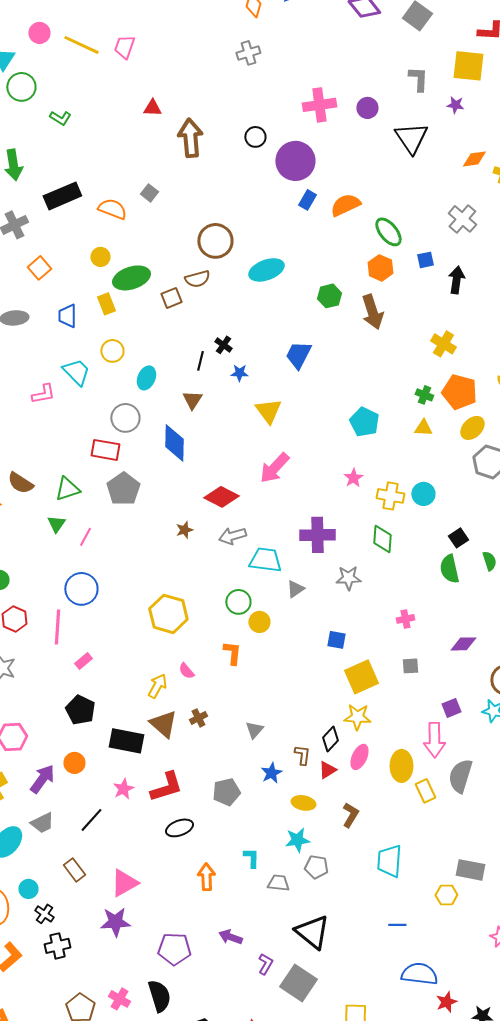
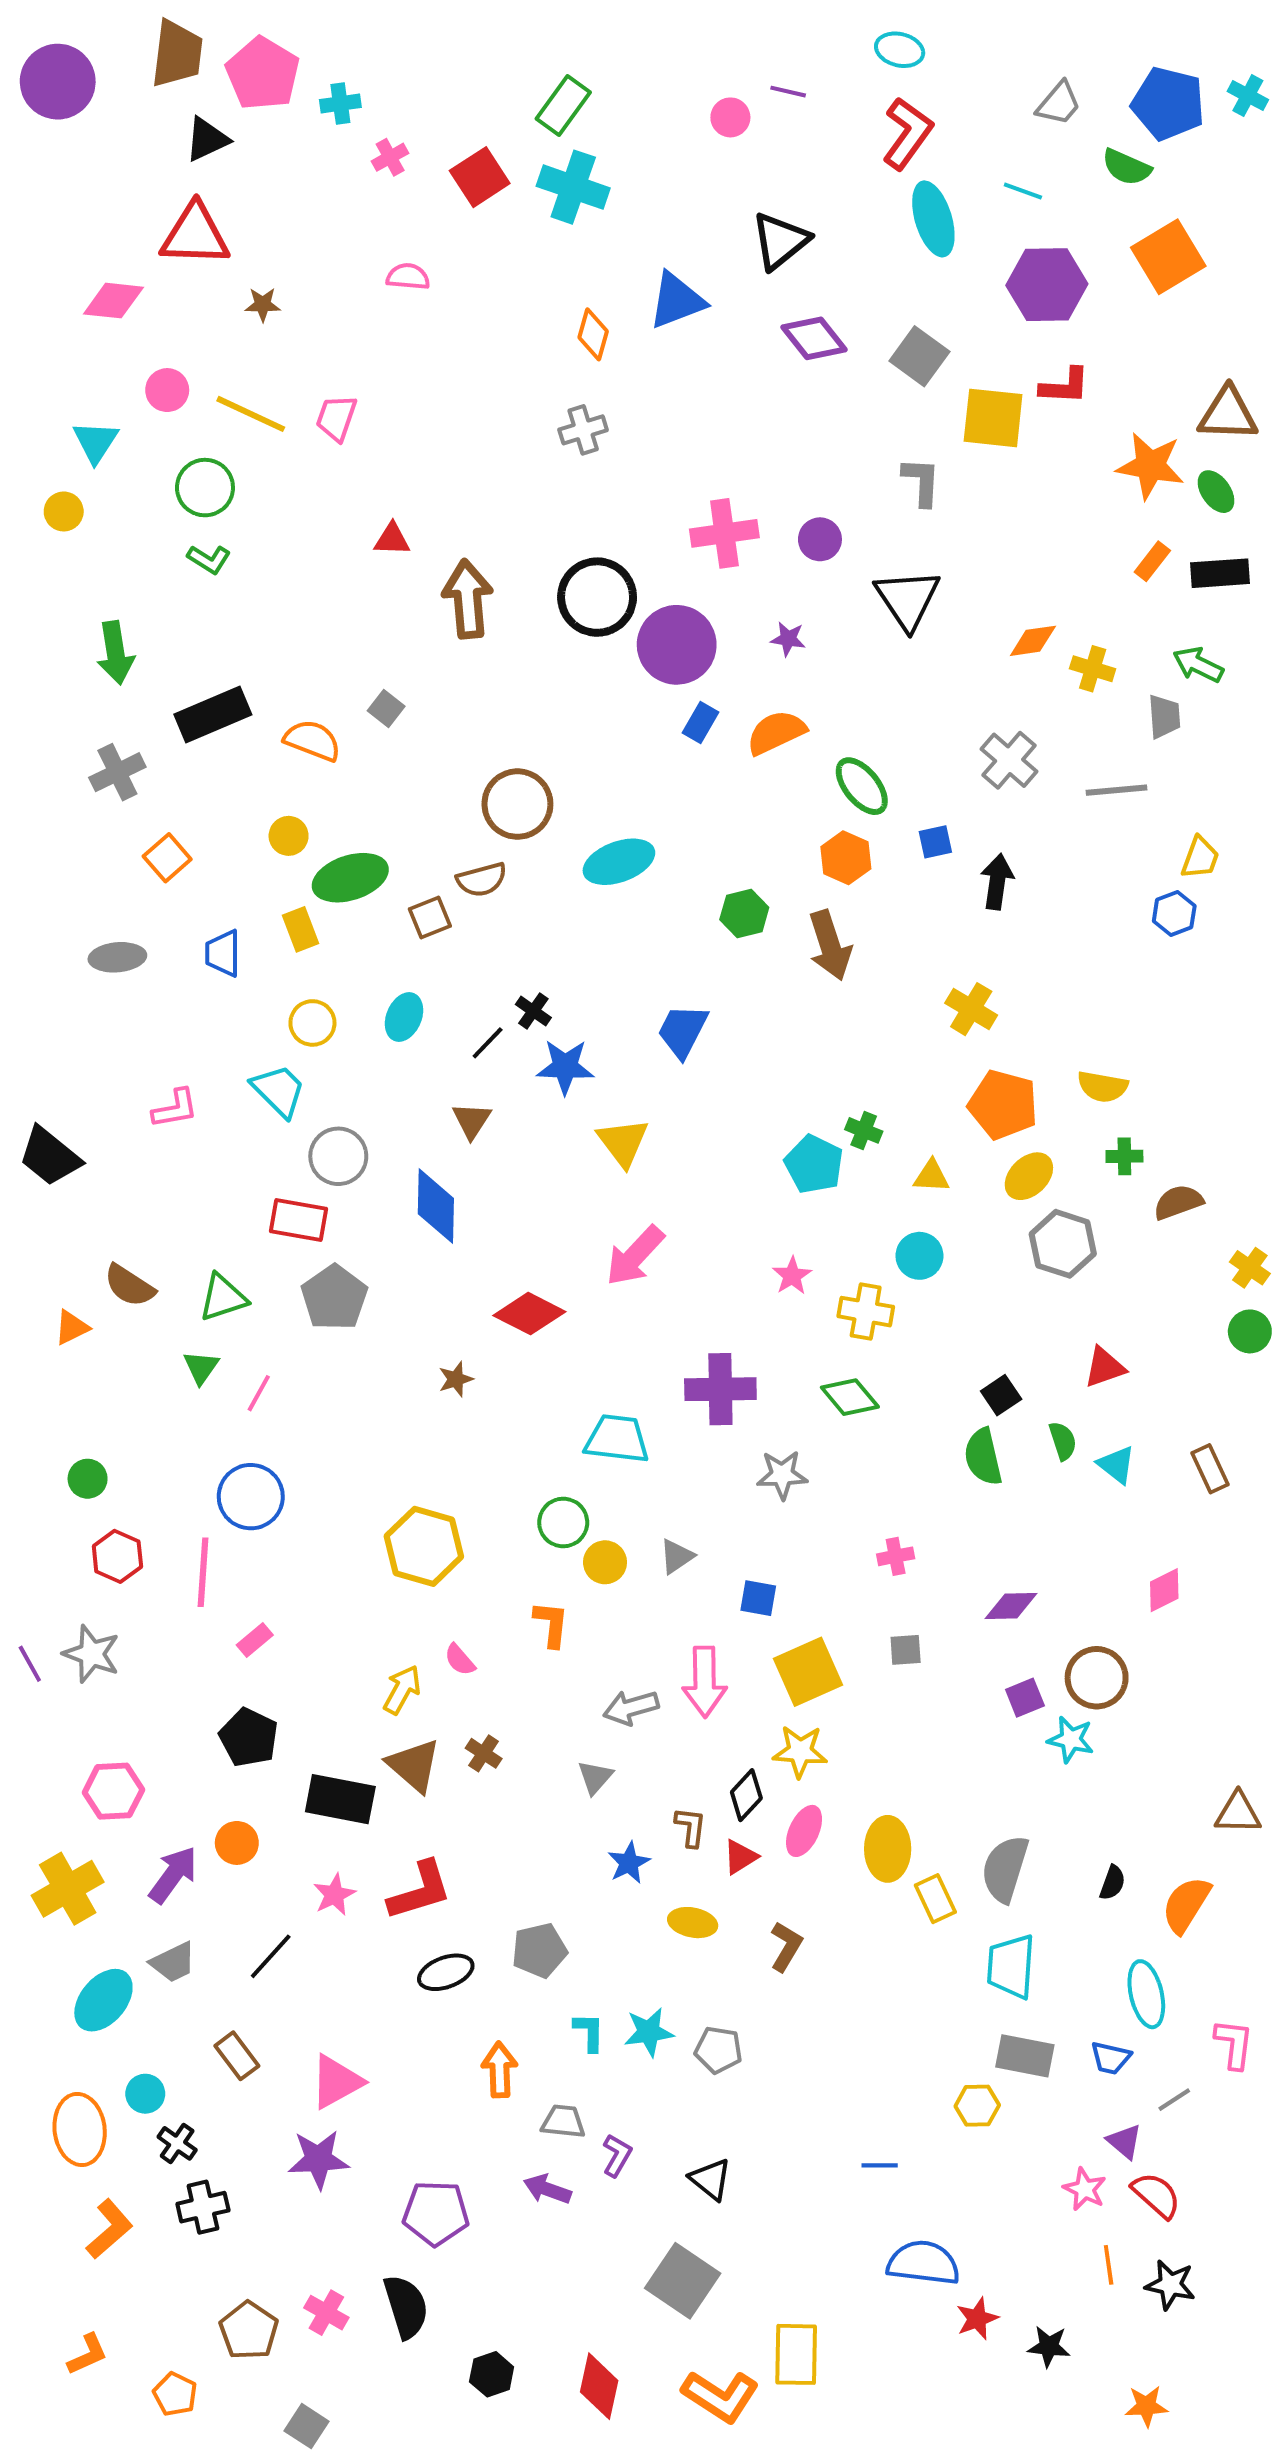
yellow square: (468, 66) -> (993, 418), moved
green circle: (21, 87) -> (205, 488), moved
purple star: (455, 105) -> (788, 639), moved
black circle: (255, 137) -> (597, 597), size x1.8
black line: (200, 361) -> (488, 1043), turned 30
cyan trapezoid: (76, 372) -> (279, 1091), moved
blue star: (239, 373) -> (565, 1067), size x1.6
cyan ellipse: (146, 378) -> (404, 1017), moved
green cross: (424, 395) -> (864, 1130), moved
cyan circle: (423, 494) -> (919, 1256), moved
gray arrow: (232, 536) -> (631, 1708), moved
green diamond: (382, 539) -> (850, 1397), turned -44
gray triangle: (295, 589) -> (677, 1556), moved
purple square: (451, 708) -> (1025, 1698), moved
brown cross: (198, 718) -> (484, 1753), turned -30
pink arrow: (434, 740) -> (705, 1682), moved
gray pentagon: (226, 792) -> (539, 1950), moved
cyan star: (297, 840) -> (649, 2032), moved
cyan trapezoid: (389, 861) -> (1011, 1966), moved
gray trapezoid: (278, 883) -> (563, 2122), moved
black triangle: (312, 932) -> (710, 2179), size x0.6
purple L-shape: (265, 964) -> (617, 2155), moved

